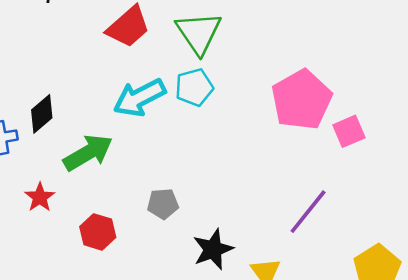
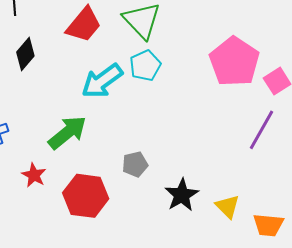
black diamond: (42, 114) -> (25, 54), moved
purple line: (308, 212) -> (261, 130), moved
red hexagon: (98, 232) -> (86, 196), size x1.5

